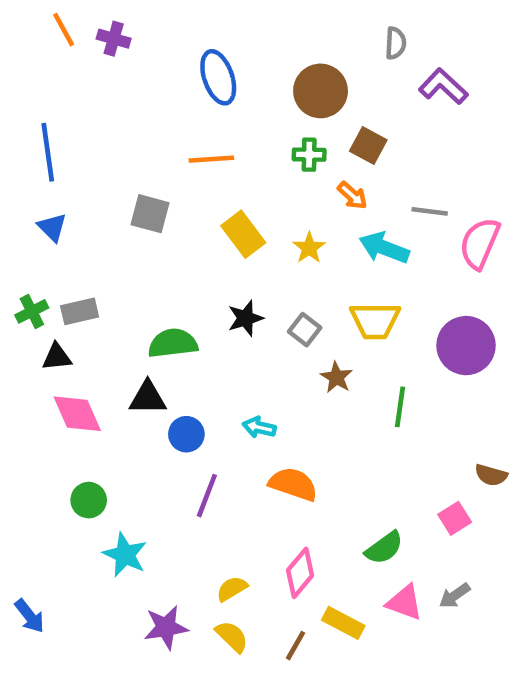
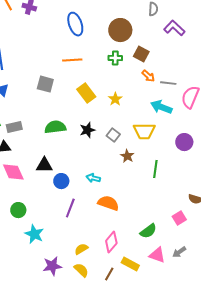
orange arrow: (352, 195) -> (148, 76), moved
cyan arrow: (384, 248) -> (161, 107), moved
green semicircle: (173, 343) -> (55, 127), moved
purple circle: (466, 346) -> (184, 142), size x0.7

